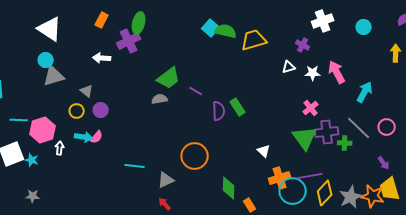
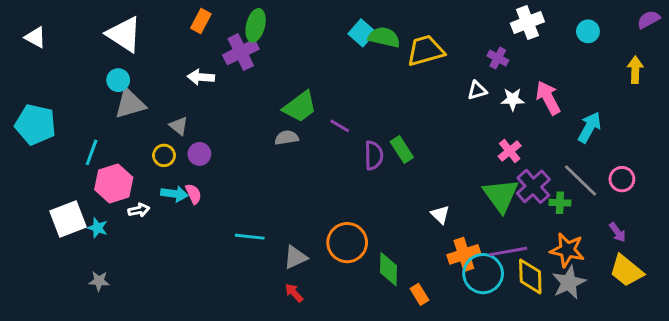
cyan line: (19, 120) -> (92, 152), moved, turned -72
purple cross: (327, 132) -> (533, 186), turned -35
pink semicircle: (97, 137) -> (194, 194), turned -64
white arrow: (60, 148) -> (139, 210), turned 72
orange circle: (195, 156) -> (347, 243), moved
yellow trapezoid: (390, 189) -> (626, 271), turned -35
yellow diamond: (325, 193) -> (530, 277), turned -45
orange star: (373, 196) -> (567, 250), moved

